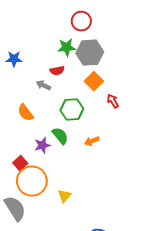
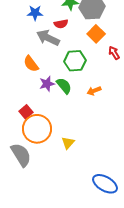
blue star: (14, 59) -> (35, 13), moved
gray arrow: (43, 85) -> (48, 38), size x1.6
purple star: (42, 145) -> (47, 84), moved

